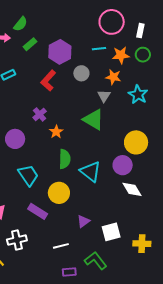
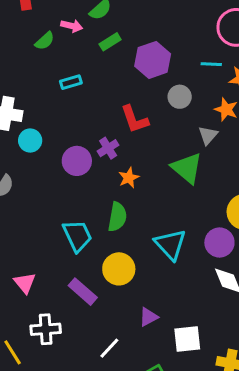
red L-shape: (48, 81) -> (134, 119), moved, turned -70
purple circle: (15, 139) -> (77, 161), moved
green semicircle: (65, 159) -> (117, 217), moved
white line: (61, 246) -> (109, 348), turned -42

